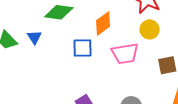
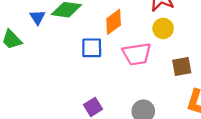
blue triangle: (34, 37) -> (37, 17), moved

